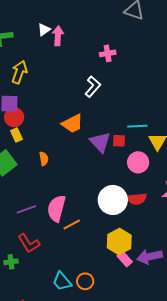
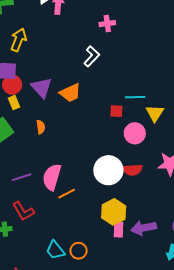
purple triangle: (100, 142) -> (42, 88), moved
pink rectangle: (125, 259) -> (119, 229), turned 42

